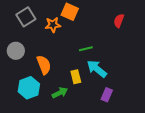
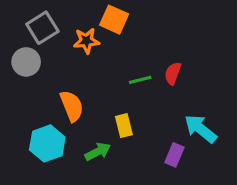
red semicircle: (119, 21) -> (173, 73), moved
gray circle: (16, 51) -> (26, 62), moved
cyan arrow: (97, 69) -> (201, 129), moved

